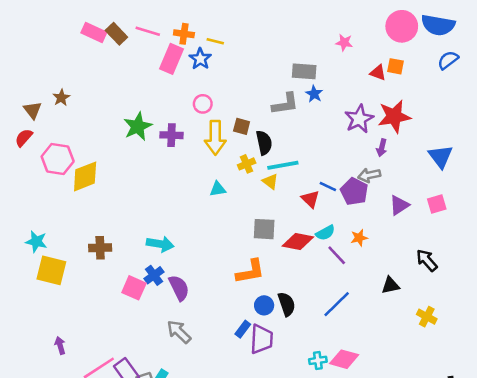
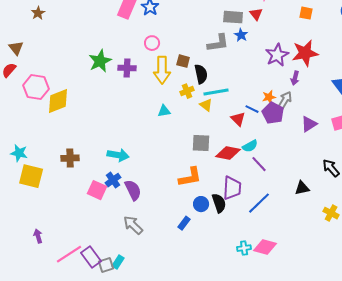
red triangle: (378, 73) -> (256, 14), moved, turned 32
brown star: (61, 98) -> (38, 13), moved
gray arrow: (369, 175) -> (285, 100), turned 132
orange star: (359, 238) -> (269, 97), moved
purple trapezoid: (262, 339) -> (232, 188), moved

